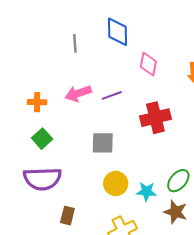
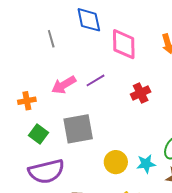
pink diamond: (148, 64) -> (124, 44), size x1.4
red cross: (155, 118) -> (141, 93), size x0.7
gray square: (103, 143) -> (78, 129), moved, size x1.4

